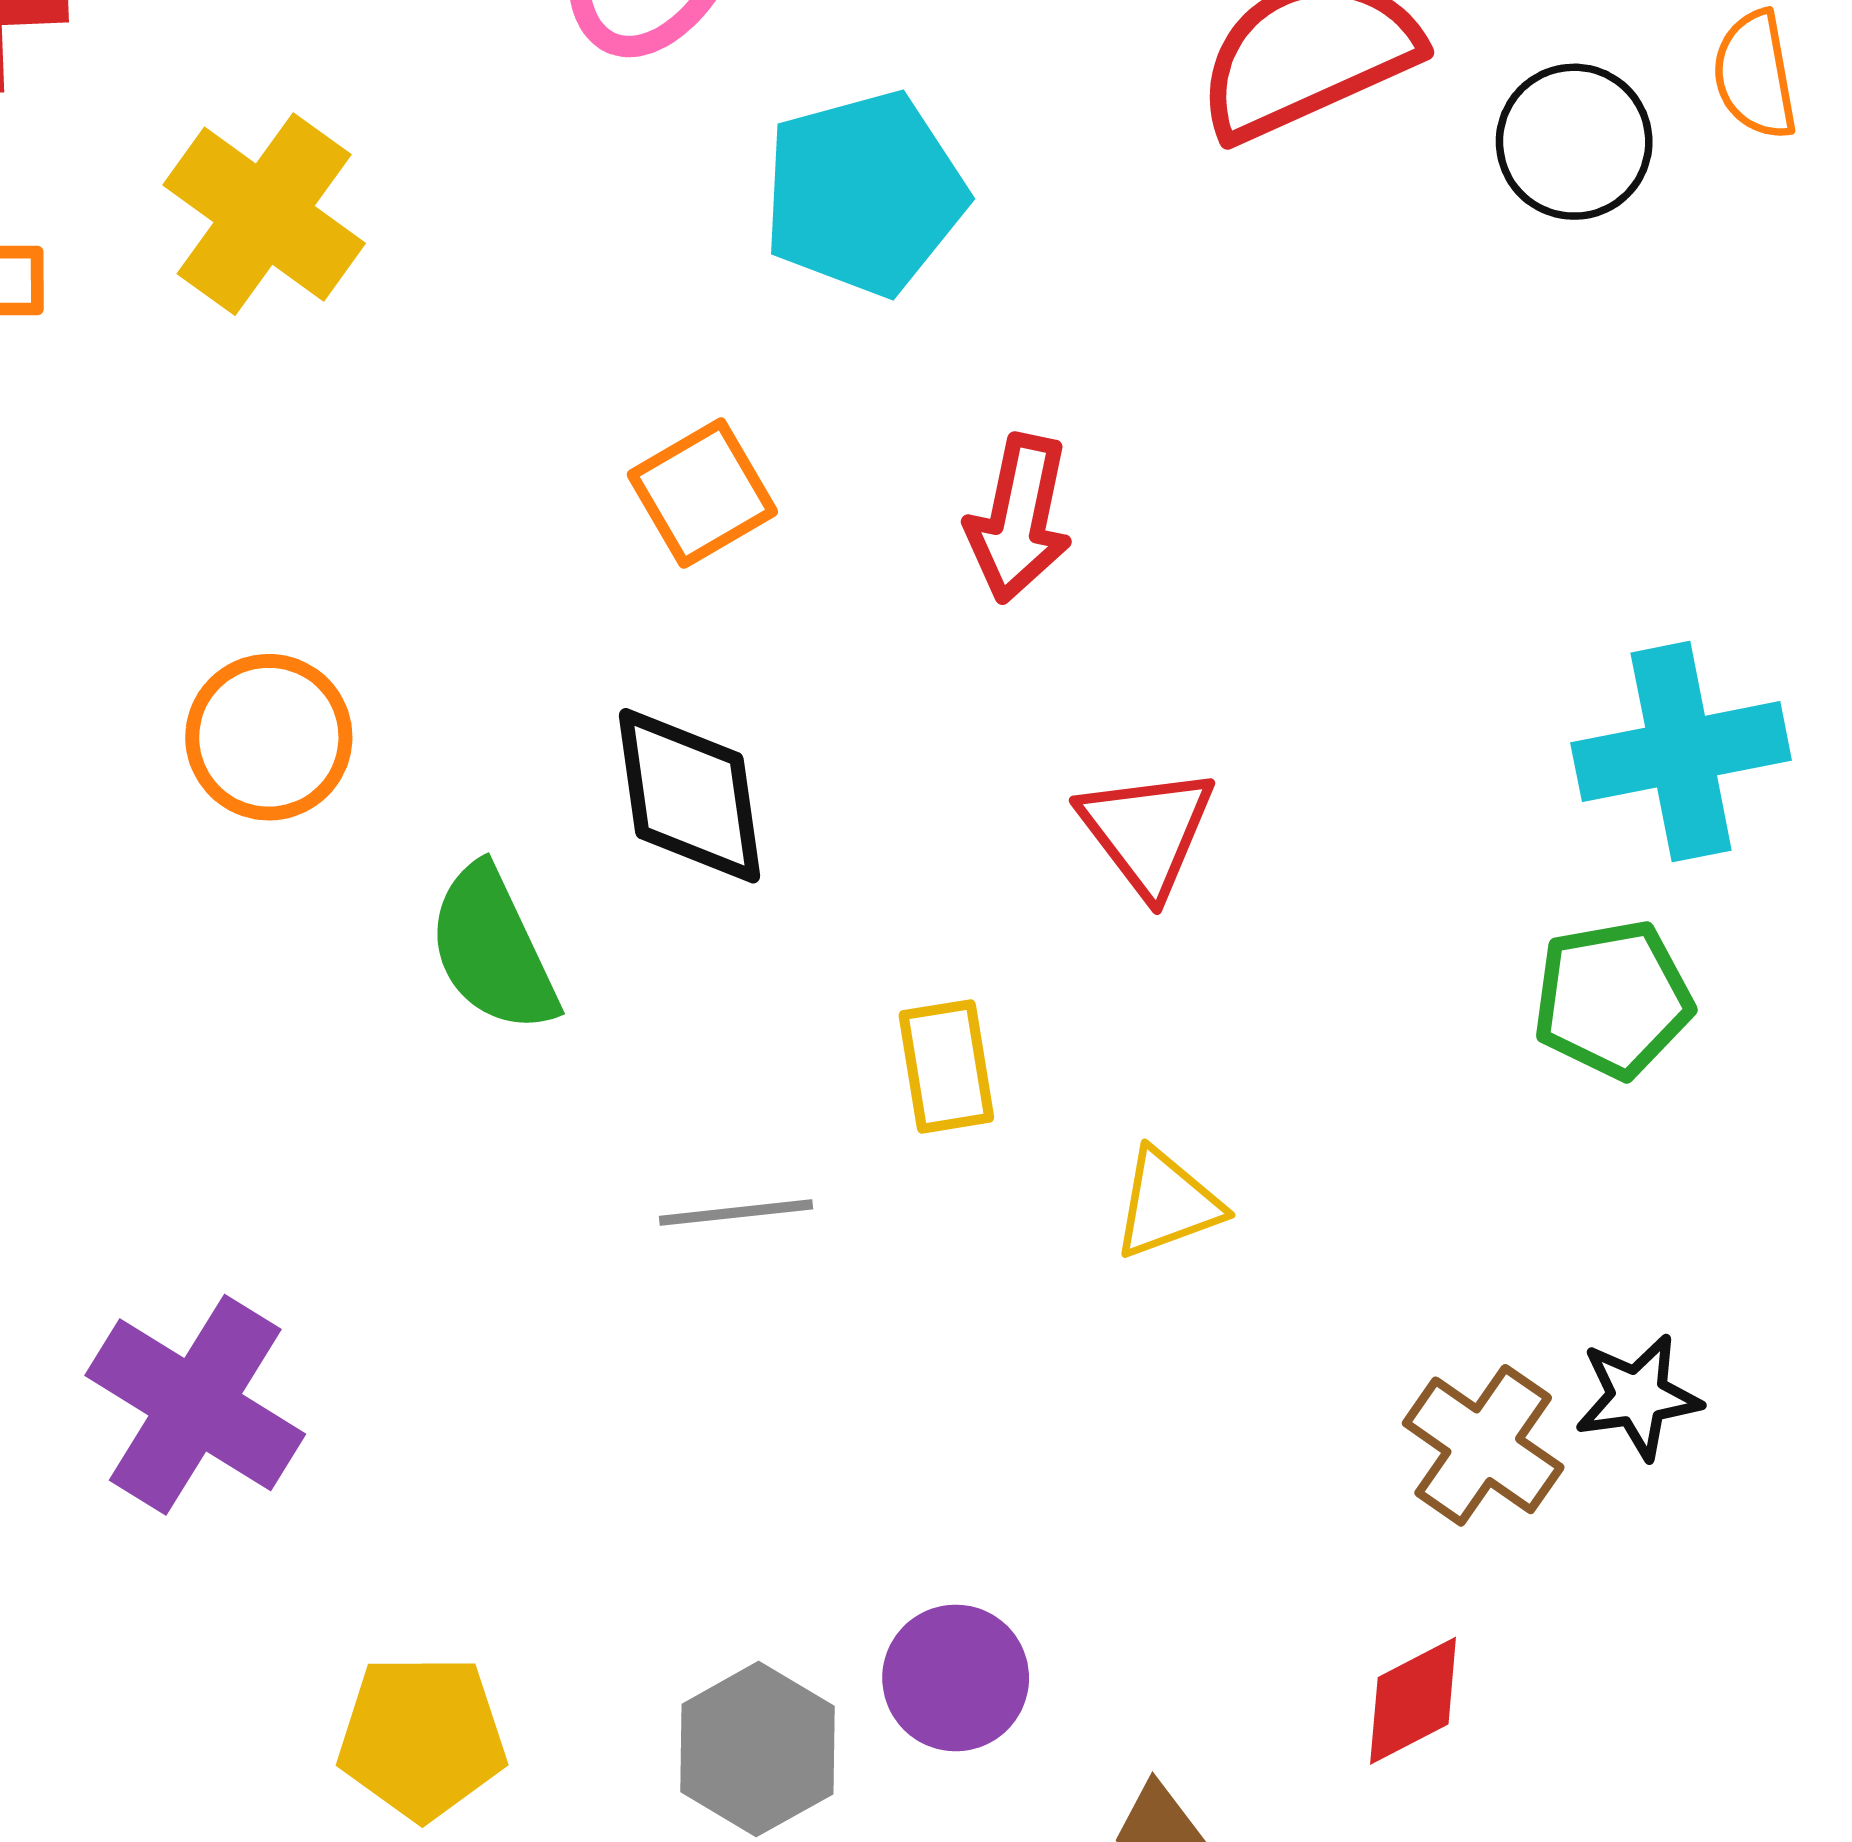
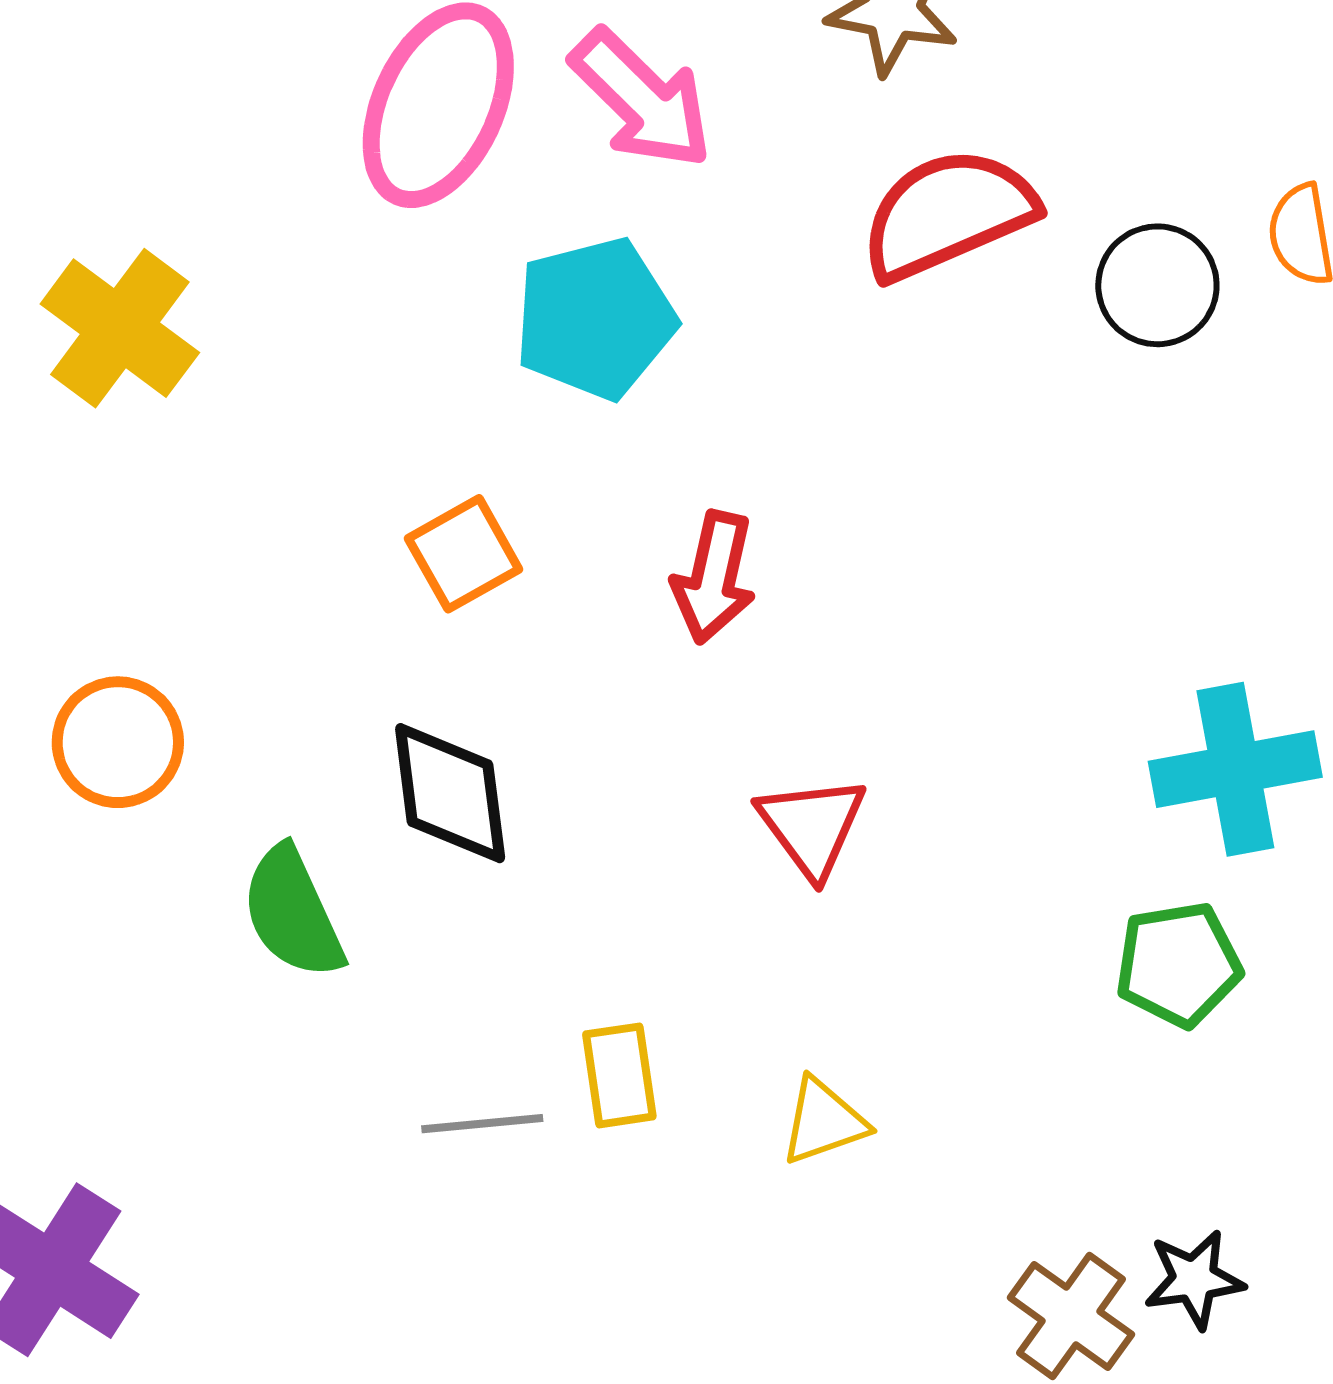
yellow rectangle: (946, 1066) -> (619, 1075), moved

